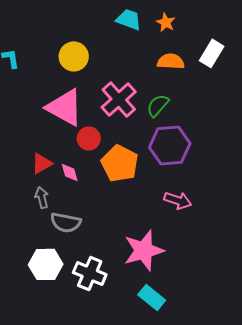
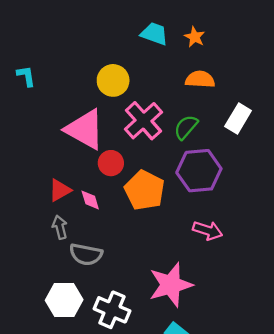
white rectangle: (212, 53) -> (238, 118), moved
yellow circle: (74, 56) -> (113, 80), moved

